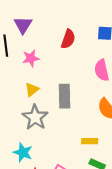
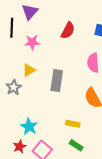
gray star: (35, 117) -> (14, 87), moved, size x0.7
cyan star: (23, 152) -> (29, 127), moved

